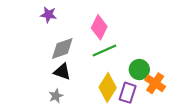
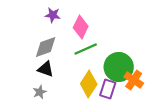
purple star: (49, 15) -> (53, 15), moved
green circle: (139, 70) -> (119, 67), size x1.5

